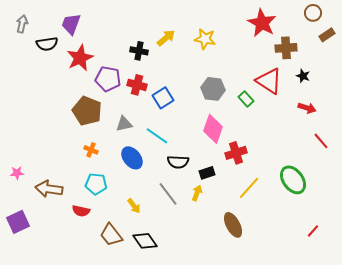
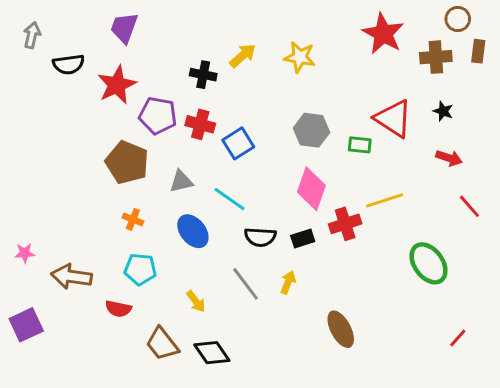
purple trapezoid: (71, 24) -> (124, 28), moved
brown rectangle: (327, 35) -> (478, 51), turned -49
brown cross: (286, 48) -> (436, 57), moved
green rectangle: (246, 99) -> (360, 145), turned -42
black rectangle: (207, 173) -> (303, 238), moved
yellow line: (249, 188) -> (385, 200), moved, turned 30

